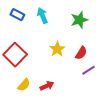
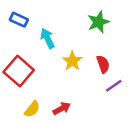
cyan arrow: (42, 16) -> (48, 38), moved
red semicircle: (81, 53) -> (103, 64), turned -48

